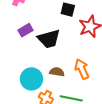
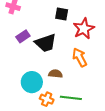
orange arrow: (82, 69) -> (80, 57), moved

